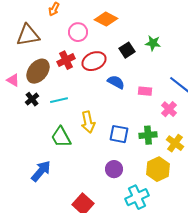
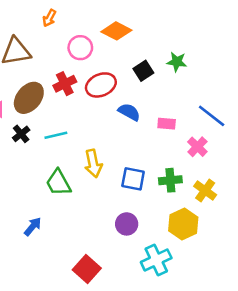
blue arrow: (41, 171) -> (33, 227), size x0.7

